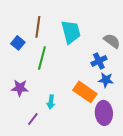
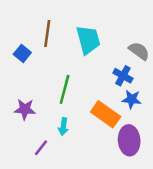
green line: (42, 58) -> (65, 89), moved
blue cross: (99, 61) -> (123, 76), turned -35

